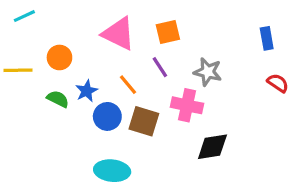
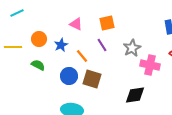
pink triangle: (118, 34) -> (76, 24), size x0.6
gray star: (208, 72) -> (132, 48), turned 30
blue star: (87, 91) -> (61, 45), moved
pink cross: (187, 105) -> (150, 65), moved

